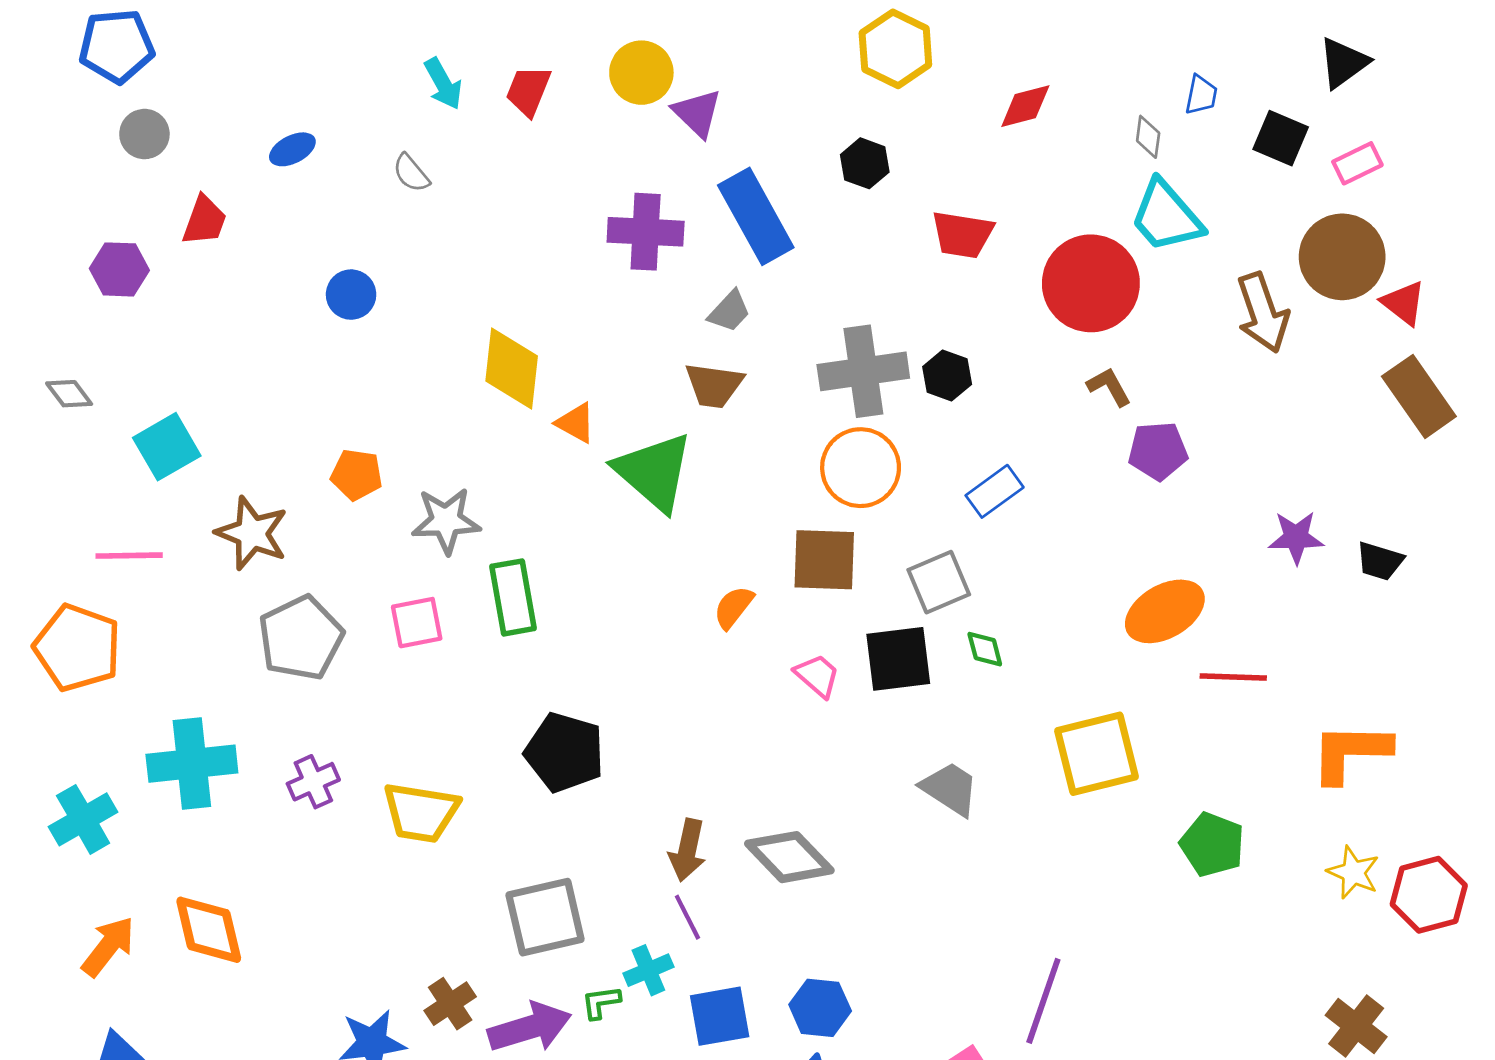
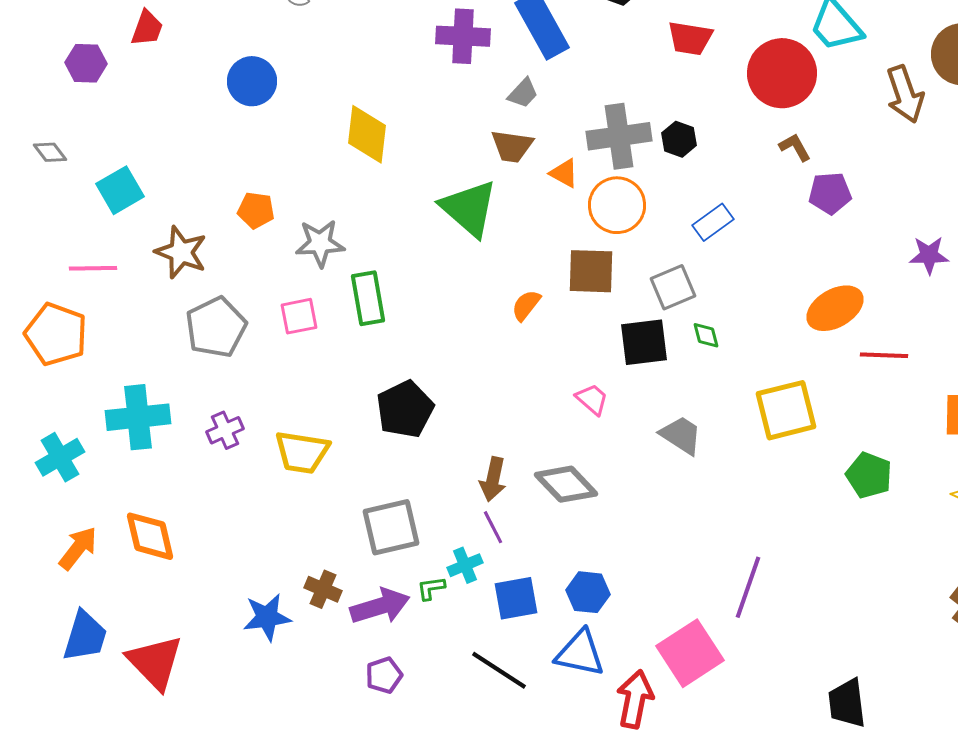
blue circle: (351, 295) -> (252, 81), size x1.4
orange triangle: (576, 423) -> (564, 173), moved
pink trapezoid: (817, 676) -> (592, 399), moved
black pentagon: (565, 752) -> (405, 409), turned 30
brown cross: (450, 1004) -> (323, 589), turned -33

